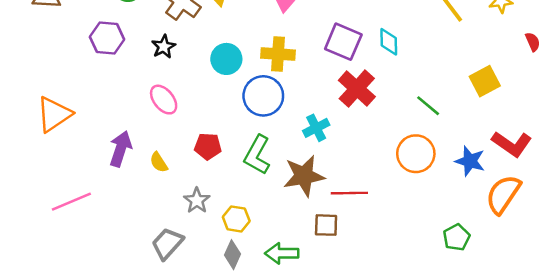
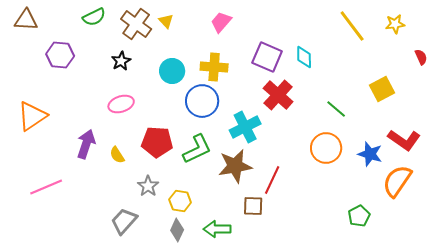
purple hexagon: (107, 38) -> (60, 55), moved
pink ellipse: (164, 100) -> (121, 104), turned -70
cyan cross: (316, 128) -> (245, 127), size x1.4
red pentagon: (208, 146) -> (157, 142), size x1.4
green L-shape: (257, 155) -> (197, 149), turned -144
red line: (349, 193) -> (272, 180), turned -64

